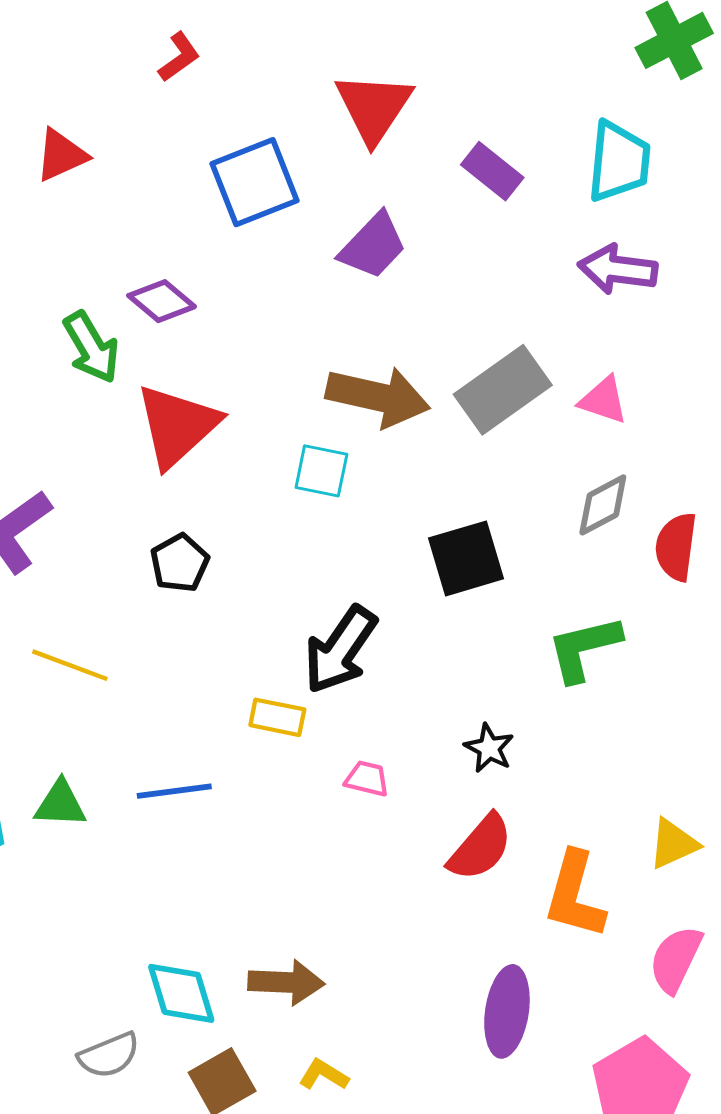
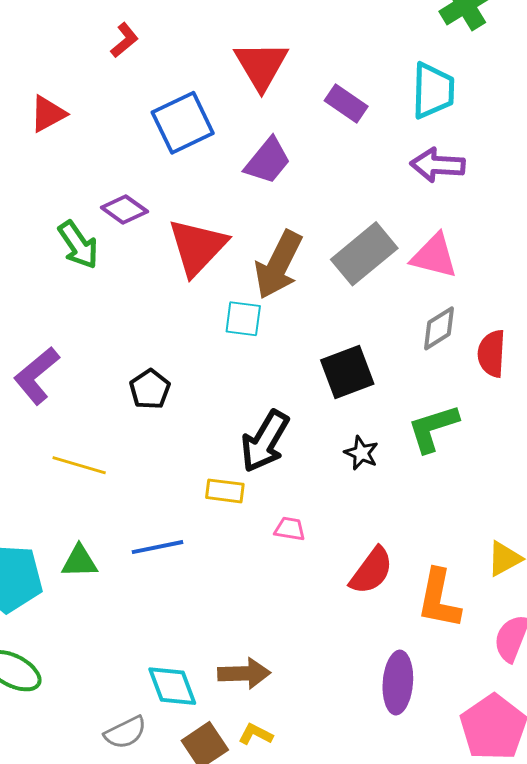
brown arrow: (378, 397) -> (278, 265), turned 108
pink triangle: (603, 400) -> (434, 256), size x1.4
red triangle: (177, 426) -> (197, 247), moved
black star: (489, 748) -> (361, 453), moved
yellow L-shape: (324, 1075) -> (256, 734), moved

